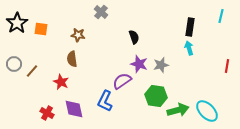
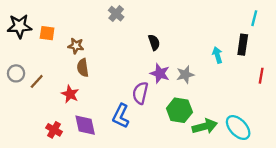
black star: (17, 23) -> (19, 26), turned 30
black rectangle: (190, 27) -> (243, 45), moved
brown star: (78, 35) -> (76, 46), moved
purple semicircle: (122, 81) -> (140, 93), turned -42

